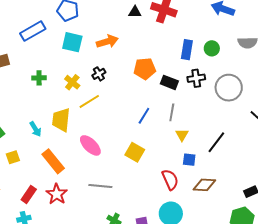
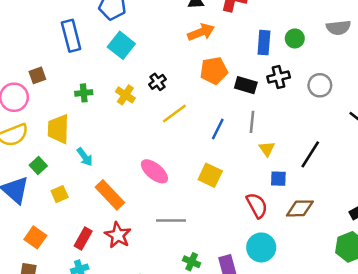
blue rectangle: (33, 31) -> (71, 36), turned -70
orange arrow: (107, 41) -> (201, 32), moved
cyan square: (72, 42) -> (121, 45), turned 30
gray circle: (229, 88) -> (320, 85), size x0.7
yellow line: (89, 101) -> (174, 113), moved
yellow trapezoid: (61, 120) -> (58, 129), moved

